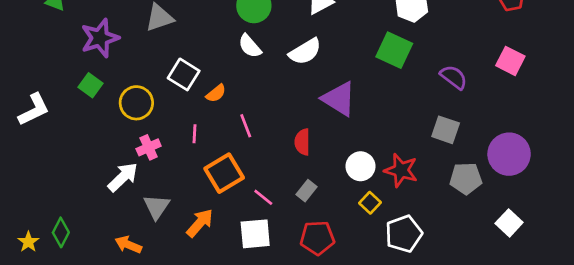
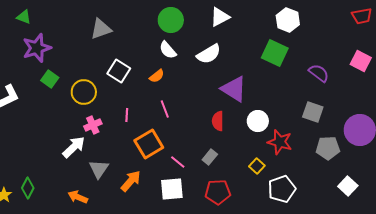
purple star: (100, 38) -> (37, 48), moved
orange semicircle: (216, 93) -> (157, 76), moved
red semicircle: (302, 142) -> (218, 121), moved
white circle: (361, 166) -> (258, 121), moved
white square: (509, 223) -> (348, 186), moved

